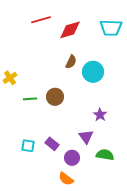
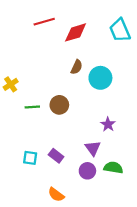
cyan trapezoid: (111, 28) -> (120, 30), turned 65
purple circle: (72, 158) -> (87, 171), moved
orange semicircle: (66, 179) -> (56, 195), moved

